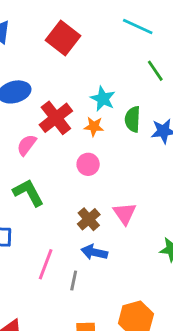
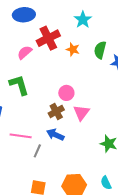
cyan star: (103, 99) -> (83, 20), moved
pink circle: (88, 164) -> (66, 93), moved
pink line: (46, 264) -> (21, 136), turned 65

